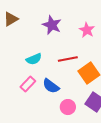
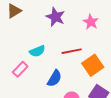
pink rectangle: (28, 84) -> (20, 69), moved
blue semicircle: (51, 86) -> (54, 78), turned -96

